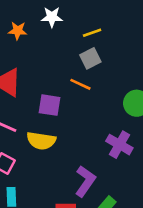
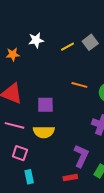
gray square: (90, 58) -> (90, 42), moved
orange line: (80, 84) -> (79, 85), moved

